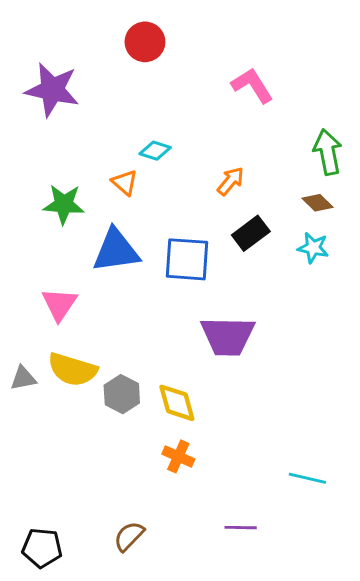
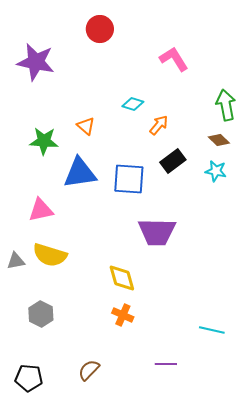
cyan diamond: (155, 151) -> (133, 104), moved
pink triangle: (59, 304) -> (41, 210), turned 44
gray hexagon: (122, 394) -> (41, 314), moved

